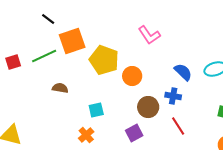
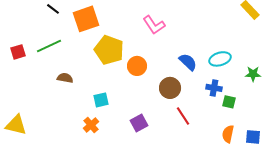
orange square: (72, 41) -> (86, 19), moved
blue cross: (173, 96) -> (214, 88), moved
brown circle: (148, 107) -> (170, 88), moved

